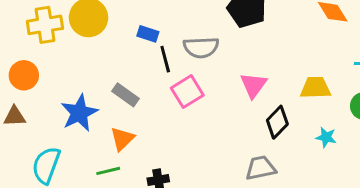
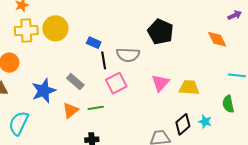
yellow trapezoid: (315, 88) -> (189, 88), moved
black diamond: (277, 122) -> (183, 124), moved
green line: (108, 171) -> (96, 108), moved

